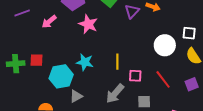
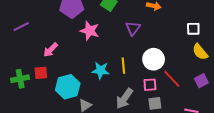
purple triangle: (132, 11) -> (133, 28), moved
pink arrow: (49, 22) -> (51, 50), moved
white circle: (165, 45) -> (154, 59), moved
cyan star: (85, 62) -> (101, 70), moved
pink square: (135, 76) -> (150, 85), moved

